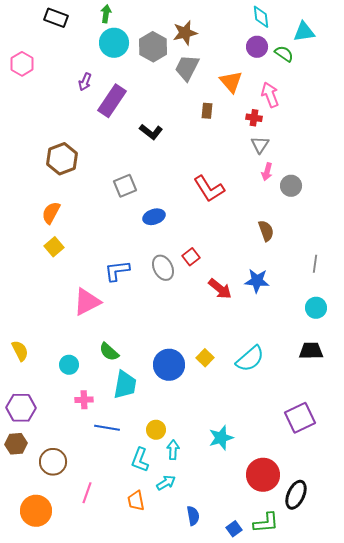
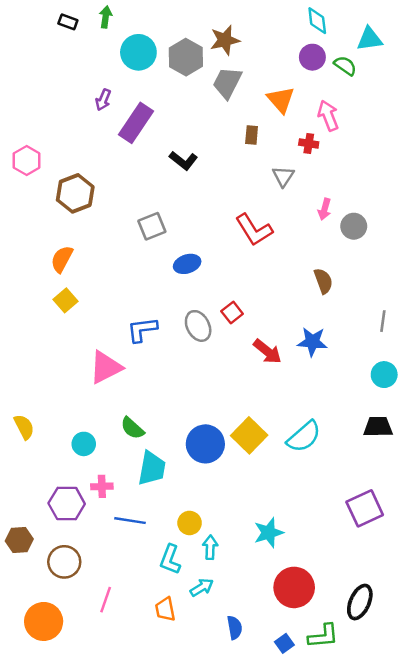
green arrow: (106, 14) -> (106, 17), moved
black rectangle: (56, 18) -> (68, 22), size x0.7
pink hexagon: (22, 64) -> (27, 161), moved
gray triangle: (260, 145) -> (283, 176), moved
yellow square: (205, 358) -> (249, 435), size x1.6
purple hexagon: (21, 408) -> (67, 504), moved
red circle: (263, 475) -> (294, 587), moved

